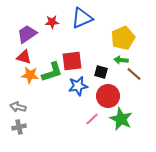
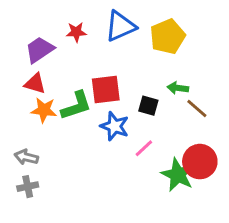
yellow pentagon: (123, 38) -> (167, 36), moved
blue star: (78, 86) -> (114, 126), turned 30
red circle: (108, 96) -> (200, 162), moved
pink line: (92, 119) -> (144, 148), moved

